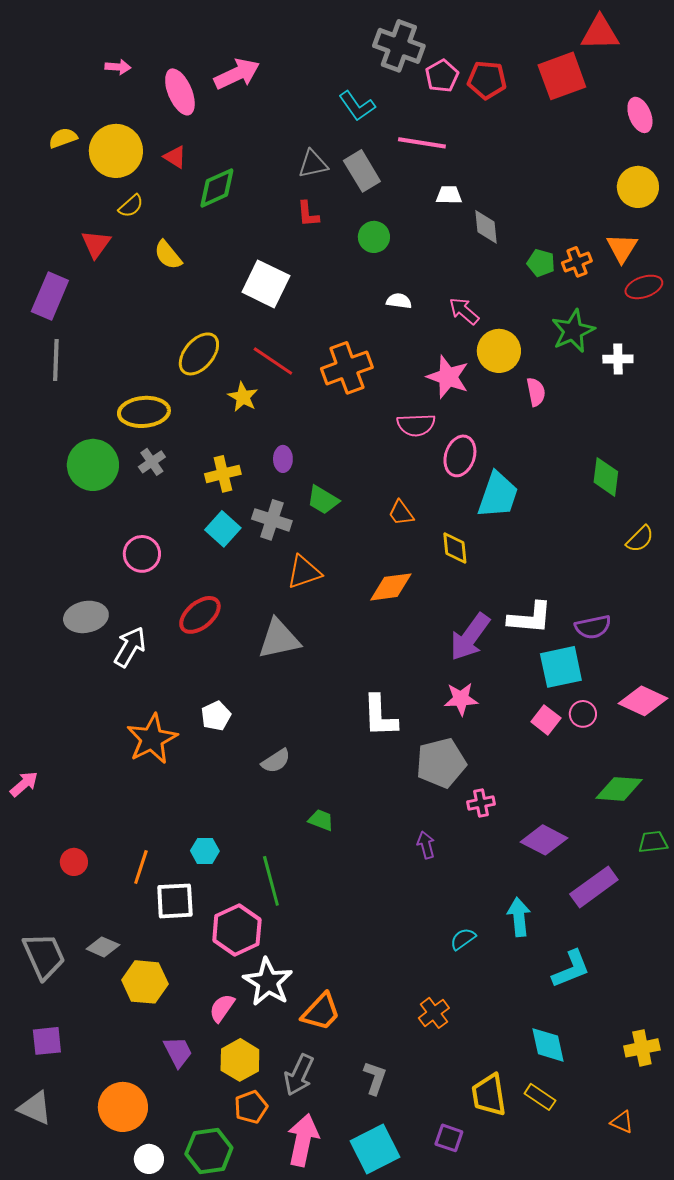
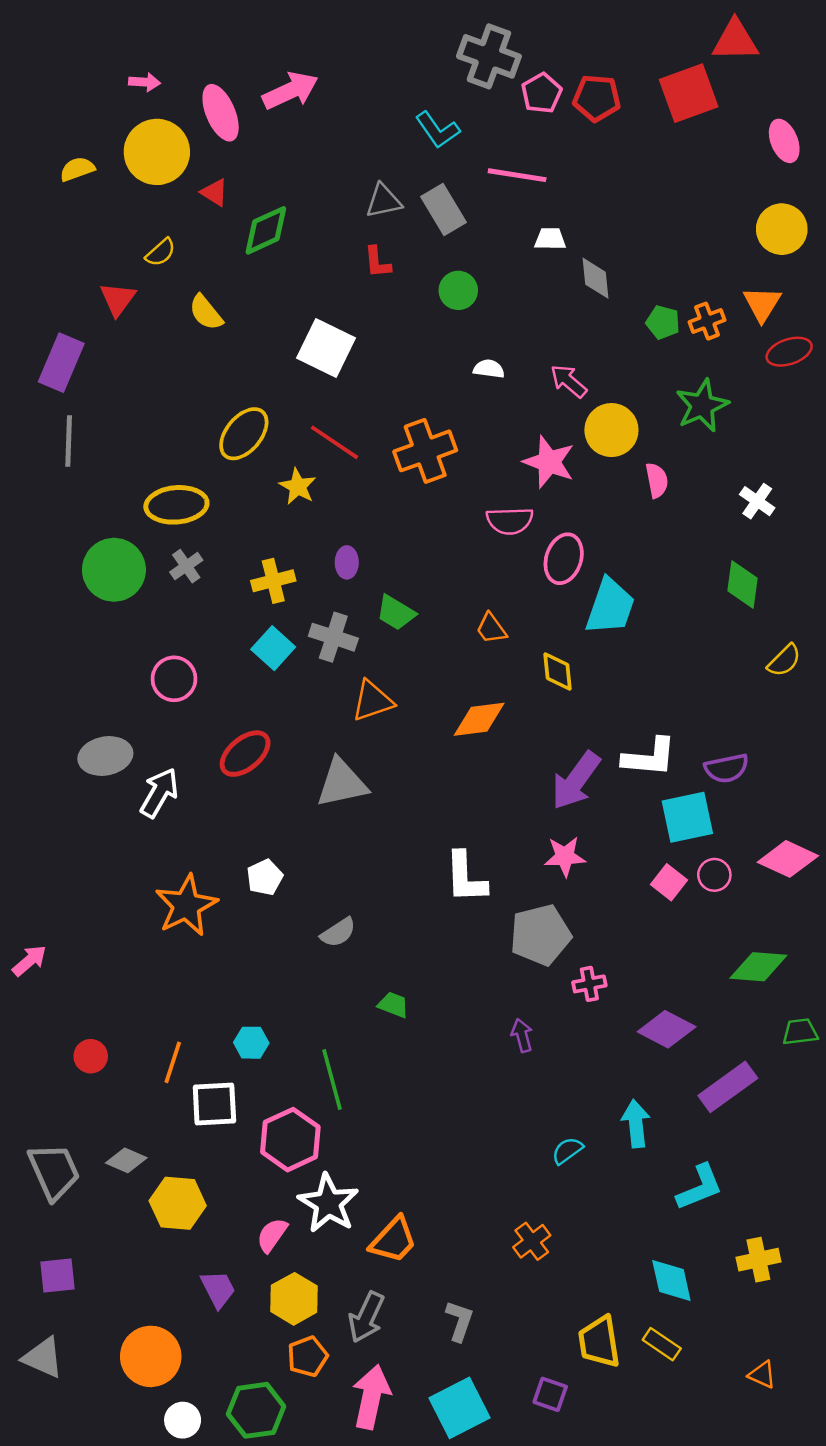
yellow circle: (116, 151) -> (157, 152), moved
white cross: (618, 359) -> (757, 501), moved, turned 36
yellow cross: (642, 1048) -> (758, 1260), moved

